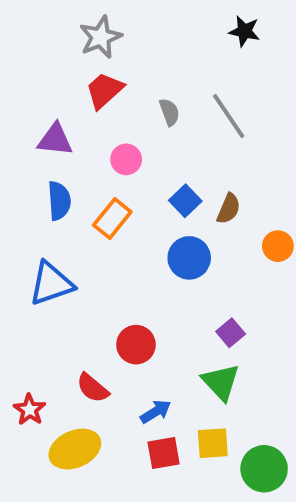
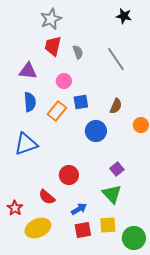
red trapezoid: (104, 90) -> (53, 46), turned -35
gray semicircle: (169, 112) -> (78, 52), moved
blue square: (185, 201) -> (81, 102), moved, turned 35

